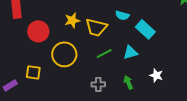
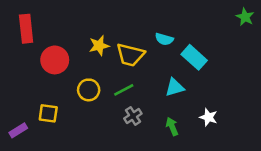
green line: (104, 53) -> (124, 90), moved
yellow circle: (64, 54) -> (89, 90), size x0.7
gray cross: (98, 84) -> (133, 116), moved, turned -32

